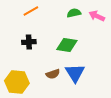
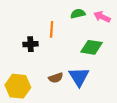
orange line: (31, 11) -> (52, 29), moved, turned -56
green diamond: (67, 45) -> (92, 47), moved

